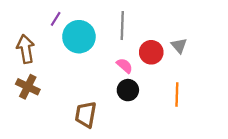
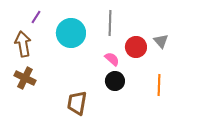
purple line: (56, 19) -> (36, 17), moved

